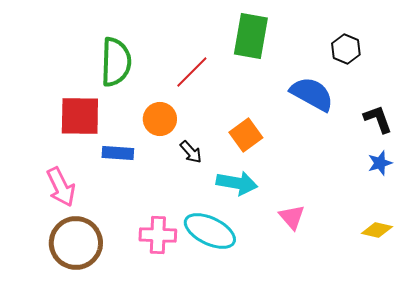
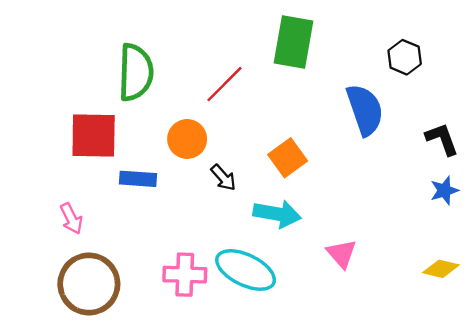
blue semicircle: (312, 94) -> (365, 110), turned 42
pink arrow: (61, 187) -> (71, 219), size x0.7

